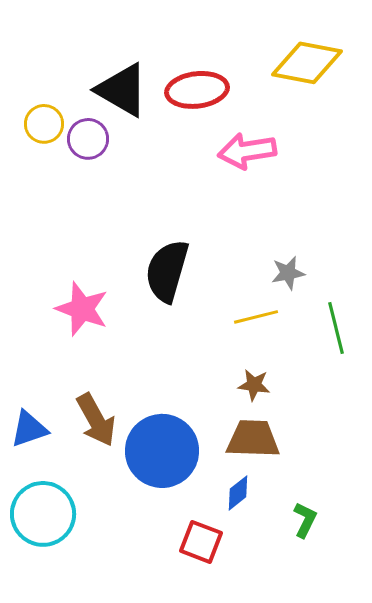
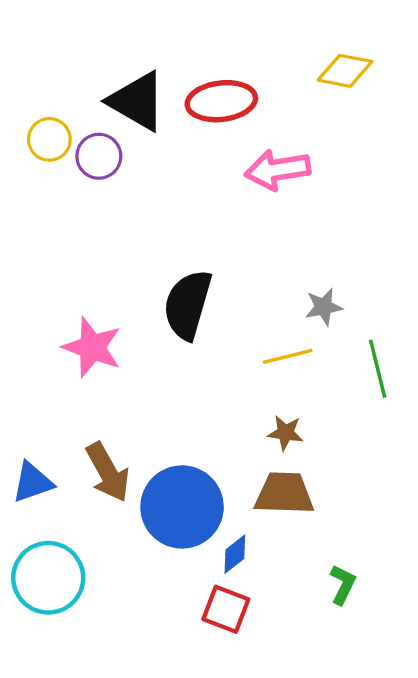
yellow diamond: (307, 63) -> (345, 71), size x0.7
blue diamond: (238, 493) -> (235, 554), moved

